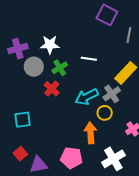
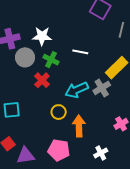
green cross: (60, 68) -> (51, 60), turned -35
yellow circle: (105, 113) -> (59, 112), moved
white cross: (113, 159) -> (101, 153), size x0.6

